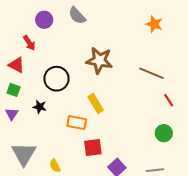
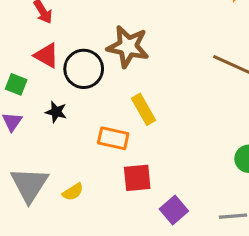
brown star: (99, 60) -> (128, 47), moved
red triangle: (16, 65) -> (47, 55), moved
yellow semicircle: (55, 166) -> (73, 192), moved, turned -96

